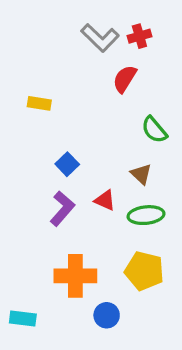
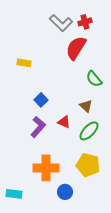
red semicircle: (125, 79) -> (76, 48), size x1.4
green ellipse: (146, 215) -> (89, 131), turned -40

